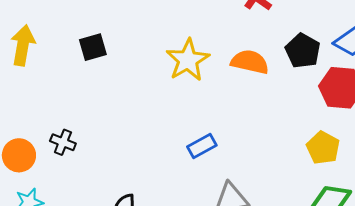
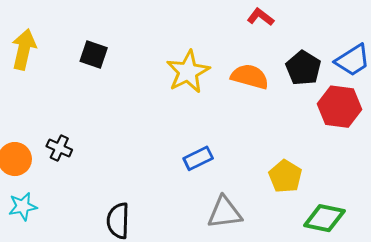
black square: (93, 47) -> (94, 54), turned 32
yellow pentagon: (323, 148) -> (285, 176), moved

